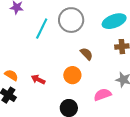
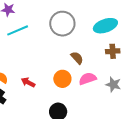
cyan line: (42, 29) -> (18, 30), moved, turned 40
pink semicircle: (102, 95) -> (88, 79), moved

